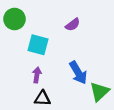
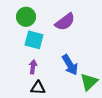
green circle: (15, 19) -> (26, 17), moved
purple semicircle: (73, 25) -> (65, 22), size x1.5

